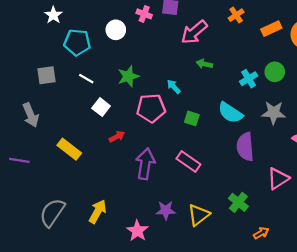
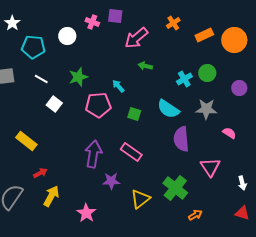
red arrow: (117, 137) -> (40, 173), moved
pink triangle: (278, 179) -> (210, 167), turned -30
green cross: (238, 202) -> (175, 188), size x1.4
purple star: (166, 210) -> (111, 181), moved

